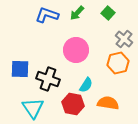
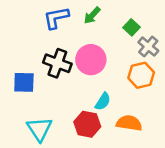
green square: (108, 13) -> (132, 27), moved
blue L-shape: (47, 15) -> (56, 18), turned -30
black cross: (48, 79) -> (57, 63), moved

